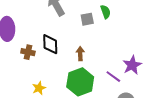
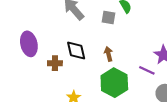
gray square: (87, 19) -> (108, 17), turned 32

